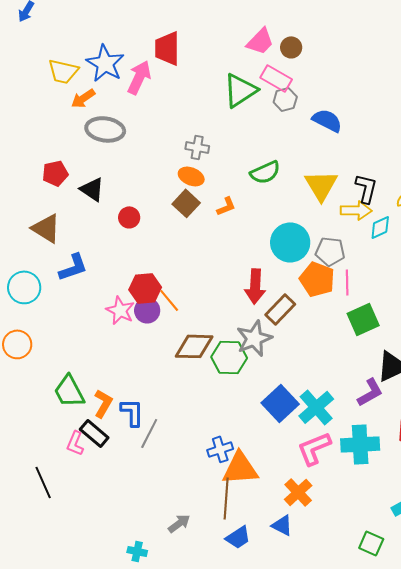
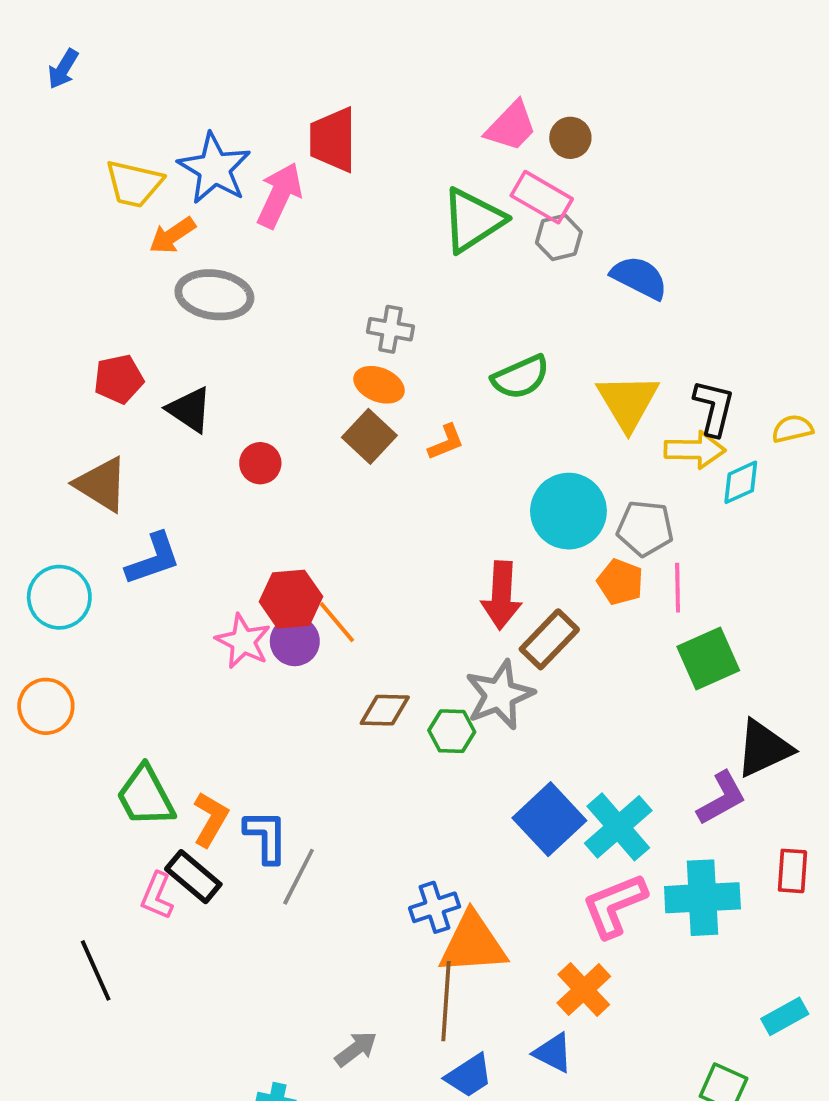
orange pentagon: (317, 279) -> (620, 582), size x0.7
brown diamond: (194, 346) -> (385, 710), size x0.7
green hexagon: (229, 357) -> (452, 731), size x0.7

